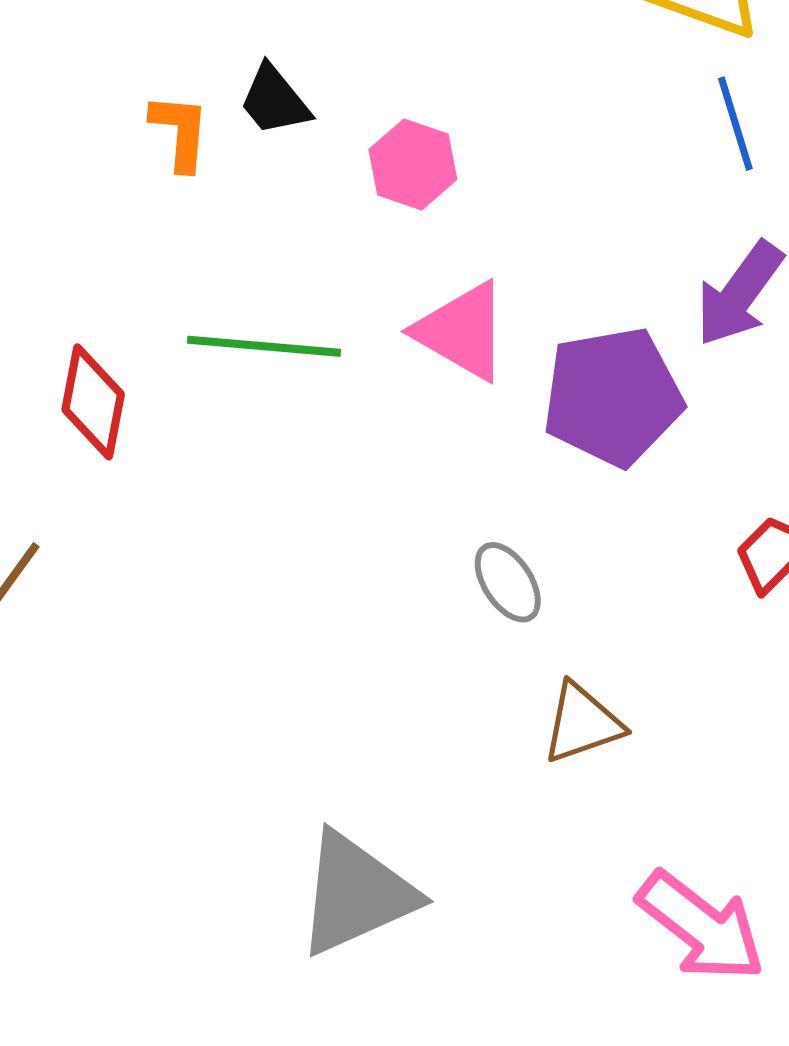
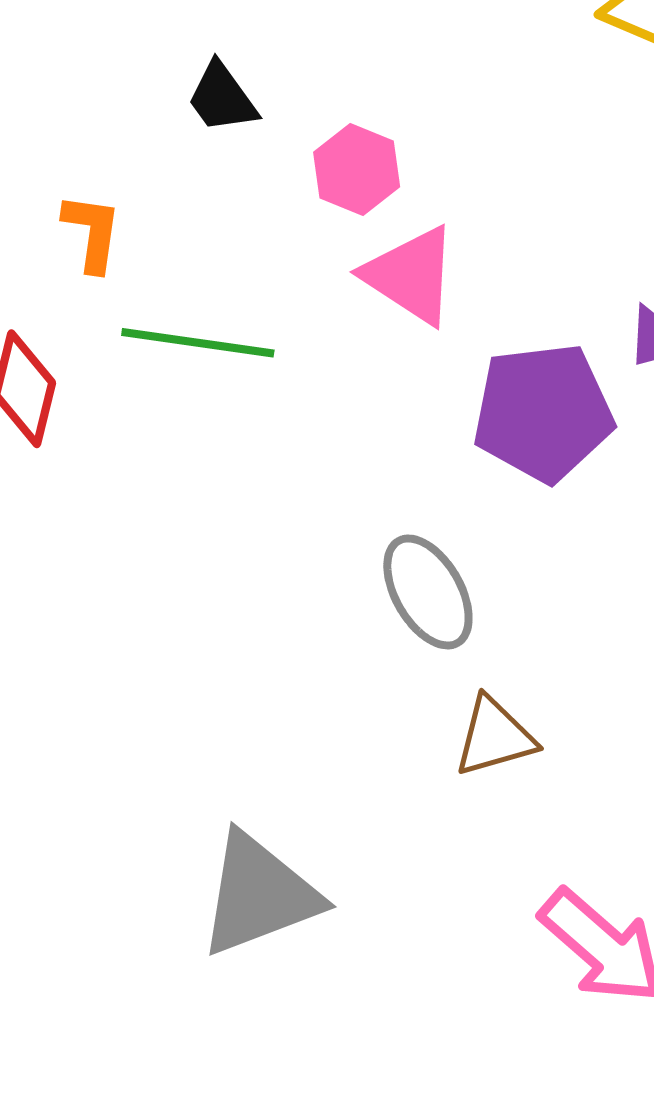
orange L-shape: (180, 132) -> (92, 232), moved
pink triangle: (462, 331) -> (411, 275), moved
gray ellipse: (508, 582) -> (428, 592), size x1.4

